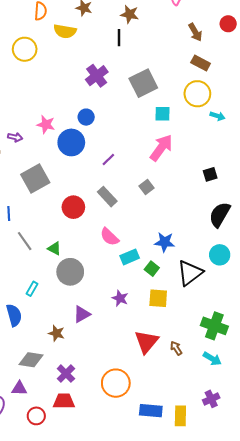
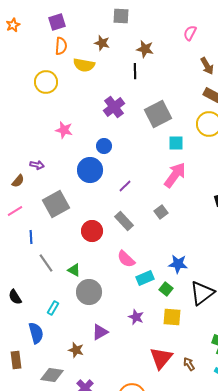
pink star: (46, 124) -> (64, 130), moved

